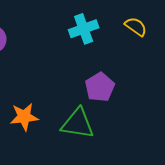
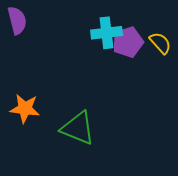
purple pentagon: (100, 87) -> (128, 42), moved

